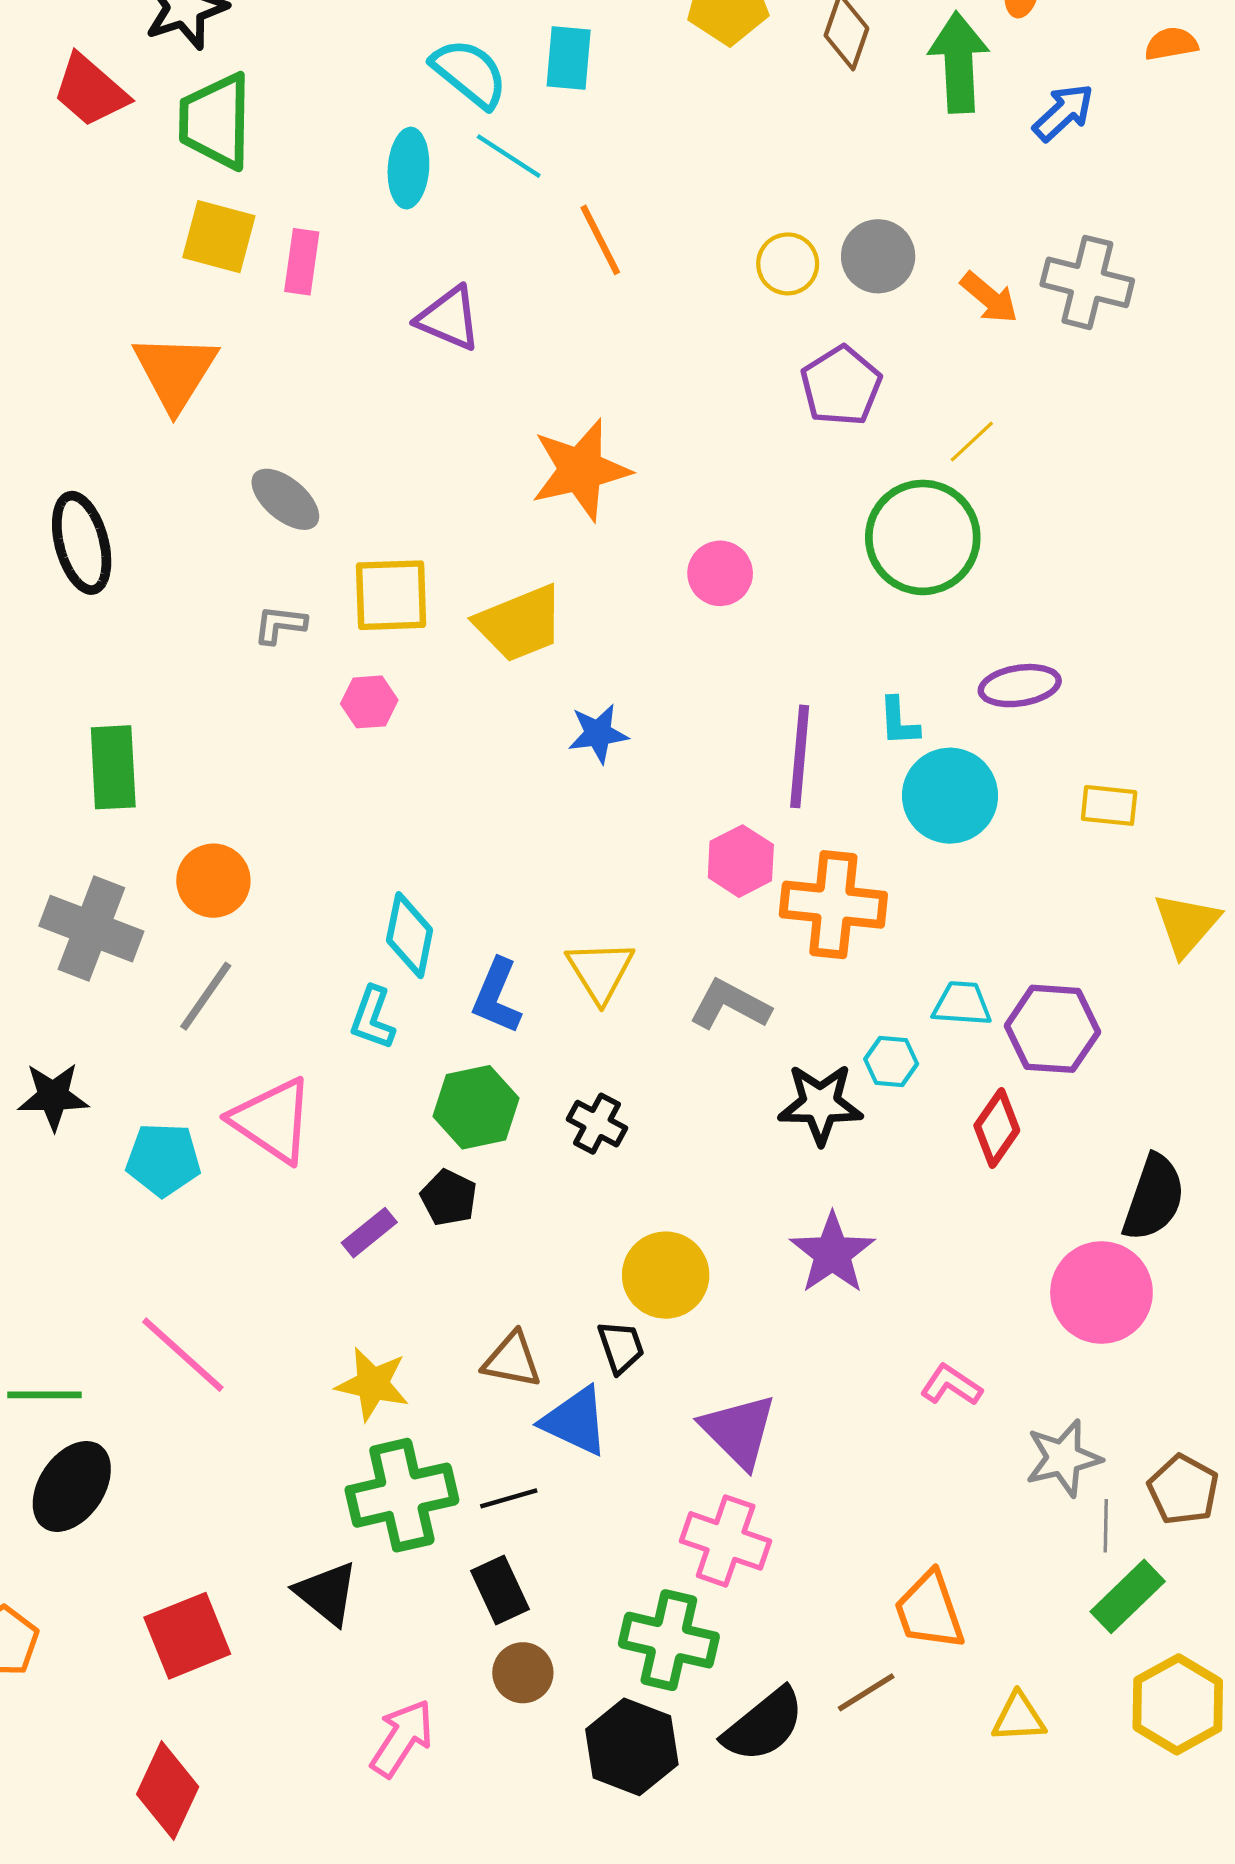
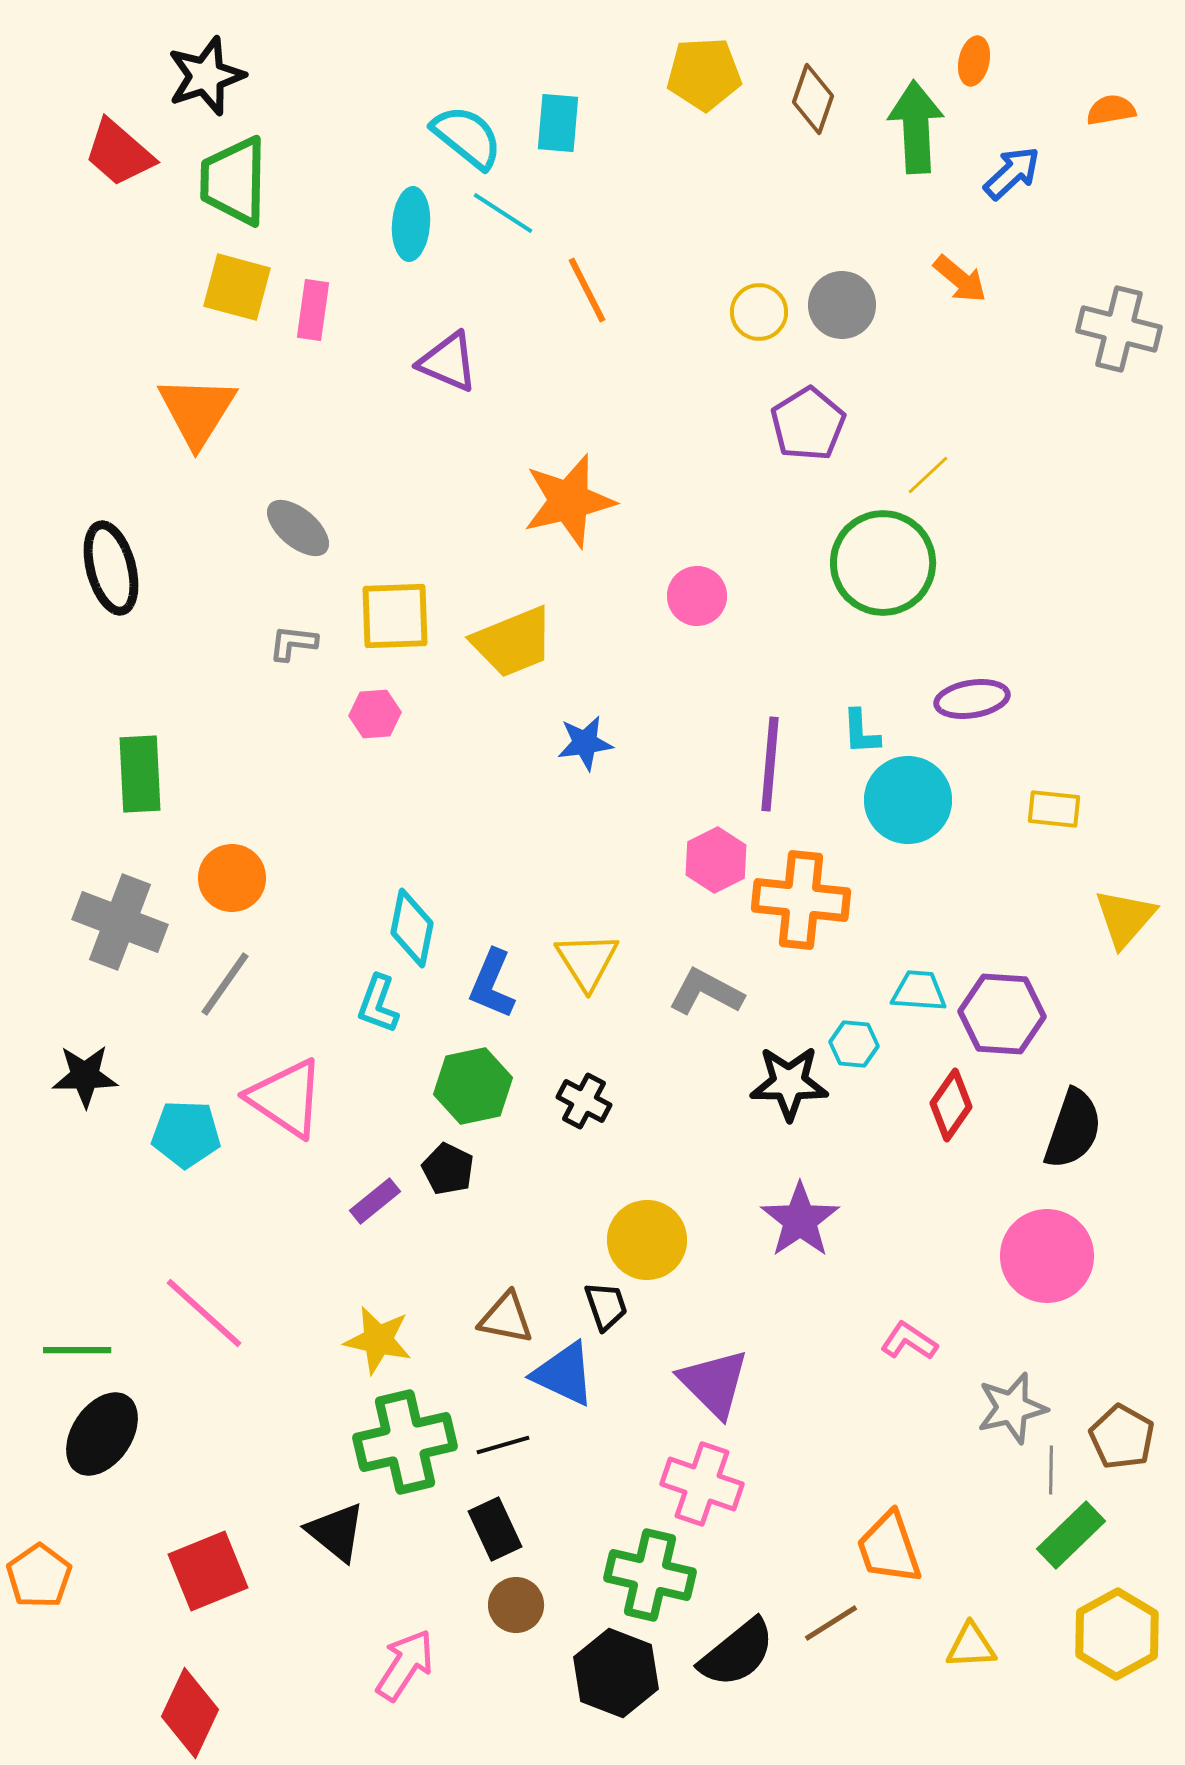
gray cross: (1087, 282) -> (1119, 329), moved
orange arrow: (989, 298) -> (960, 279), moved
black semicircle: (1154, 1198) -> (1073, 1129), moved

